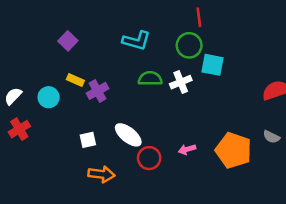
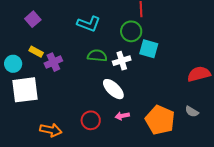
white ellipse: (128, 135) -> (113, 89), moved
white square: (88, 140) -> (25, 90), moved, size x2.0

